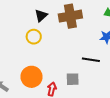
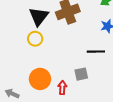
black triangle: (41, 16) -> (39, 16), size x1.5

